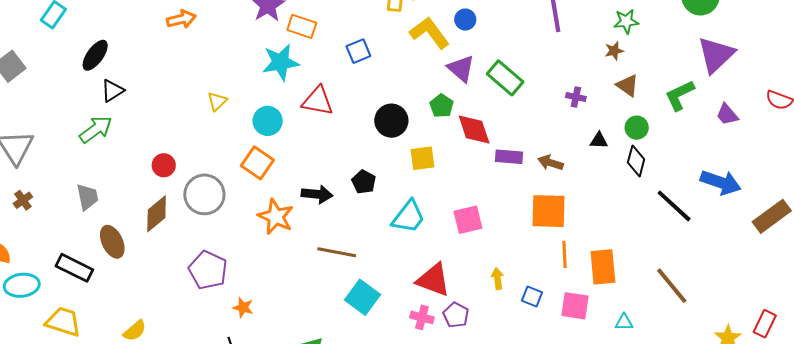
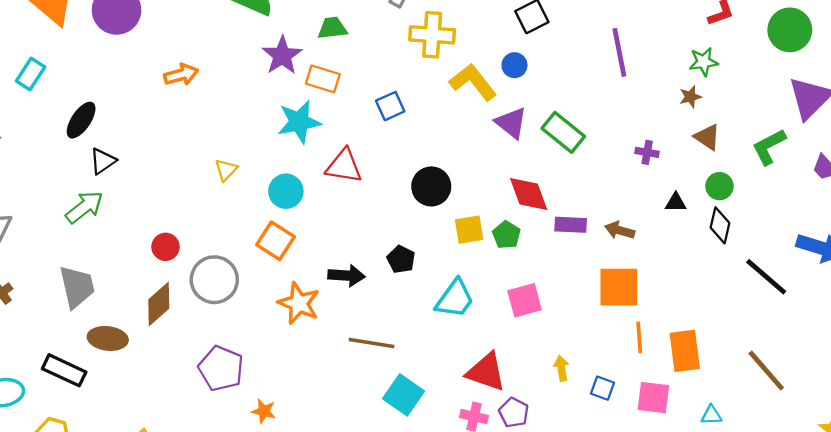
green pentagon: (442, 106) -> (506, 235), moved
gray trapezoid: (87, 197) -> (77, 287), size x1.4
brown ellipse: (112, 242) -> (108, 338), turned -56

